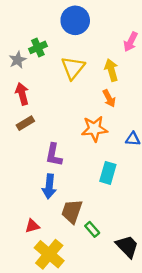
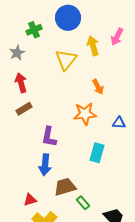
green cross: (38, 47) -> (34, 30), moved
yellow arrow: (111, 70) -> (93, 46), moved
brown trapezoid: (72, 211) -> (65, 187), turned 55

